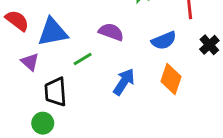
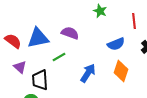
red semicircle: (17, 21) -> (13, 41), moved
purple semicircle: (111, 32) -> (70, 33), moved
purple triangle: (30, 62) -> (20, 67), moved

